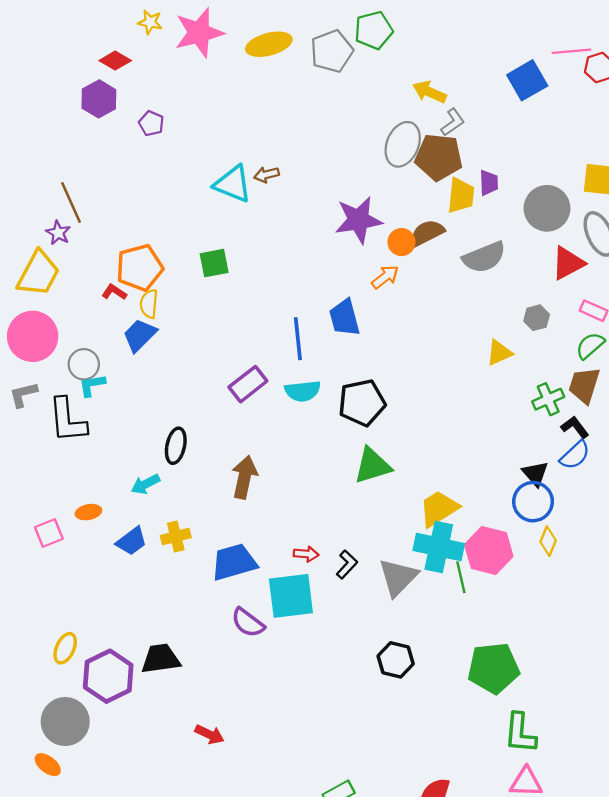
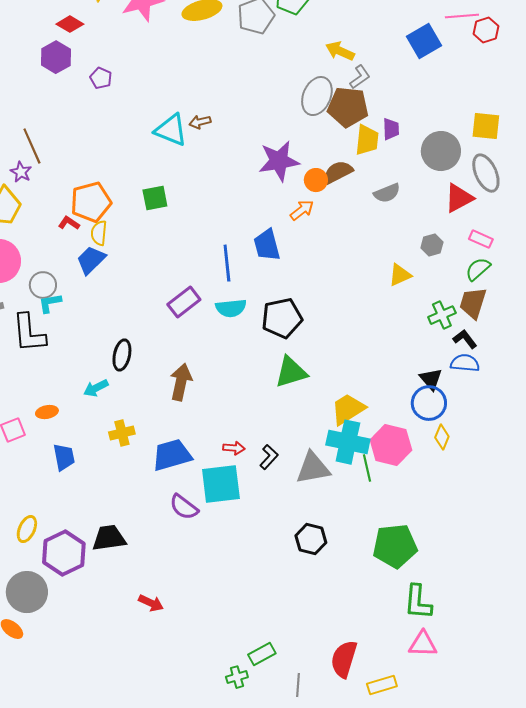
gray semicircle: (484, 257) -> (387, 193), size x0.7
blue semicircle: (575, 455) -> (465, 363), turned -132
blue trapezoid: (132, 541) -> (64, 457), moved, turned -64
gray triangle: (398, 577) -> (313, 468), turned 36

